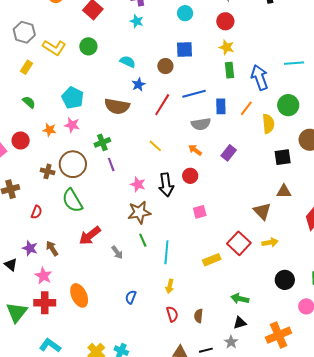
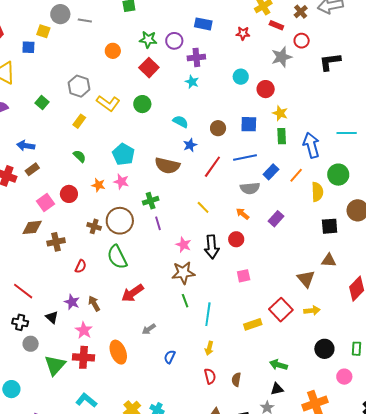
red circle: (225, 21) -> (266, 89), moved
blue square: (185, 50) -> (249, 124), moved
blue rectangle: (221, 106) -> (271, 172), turned 42
gray arrow: (117, 252) -> (149, 329), moved, turned 88

